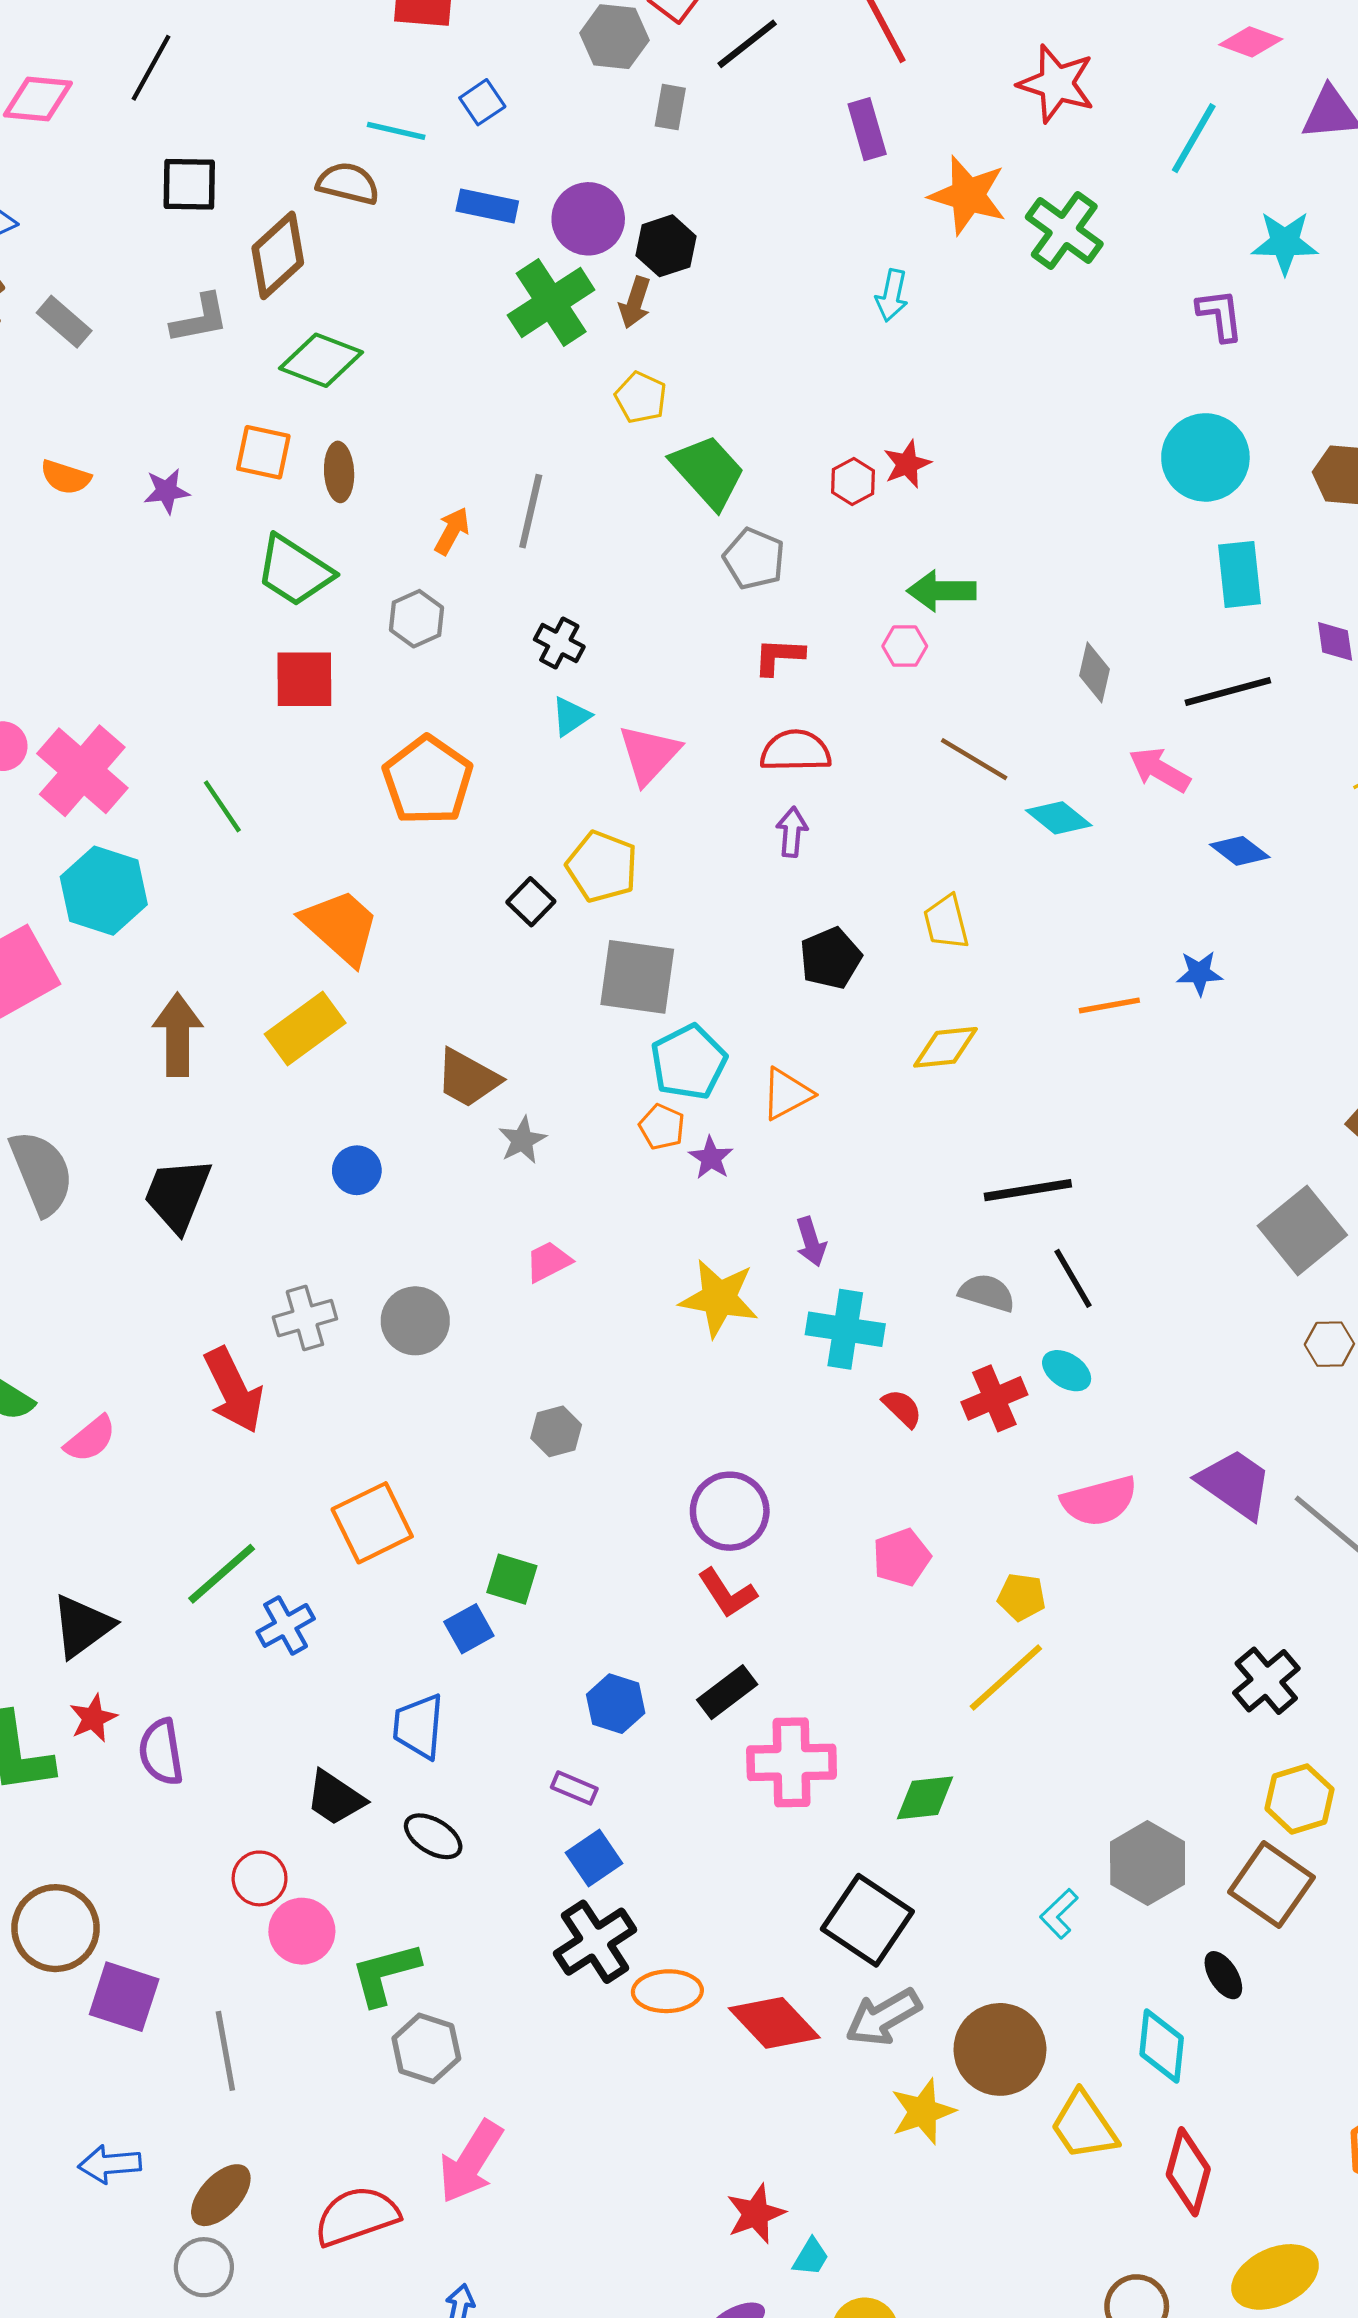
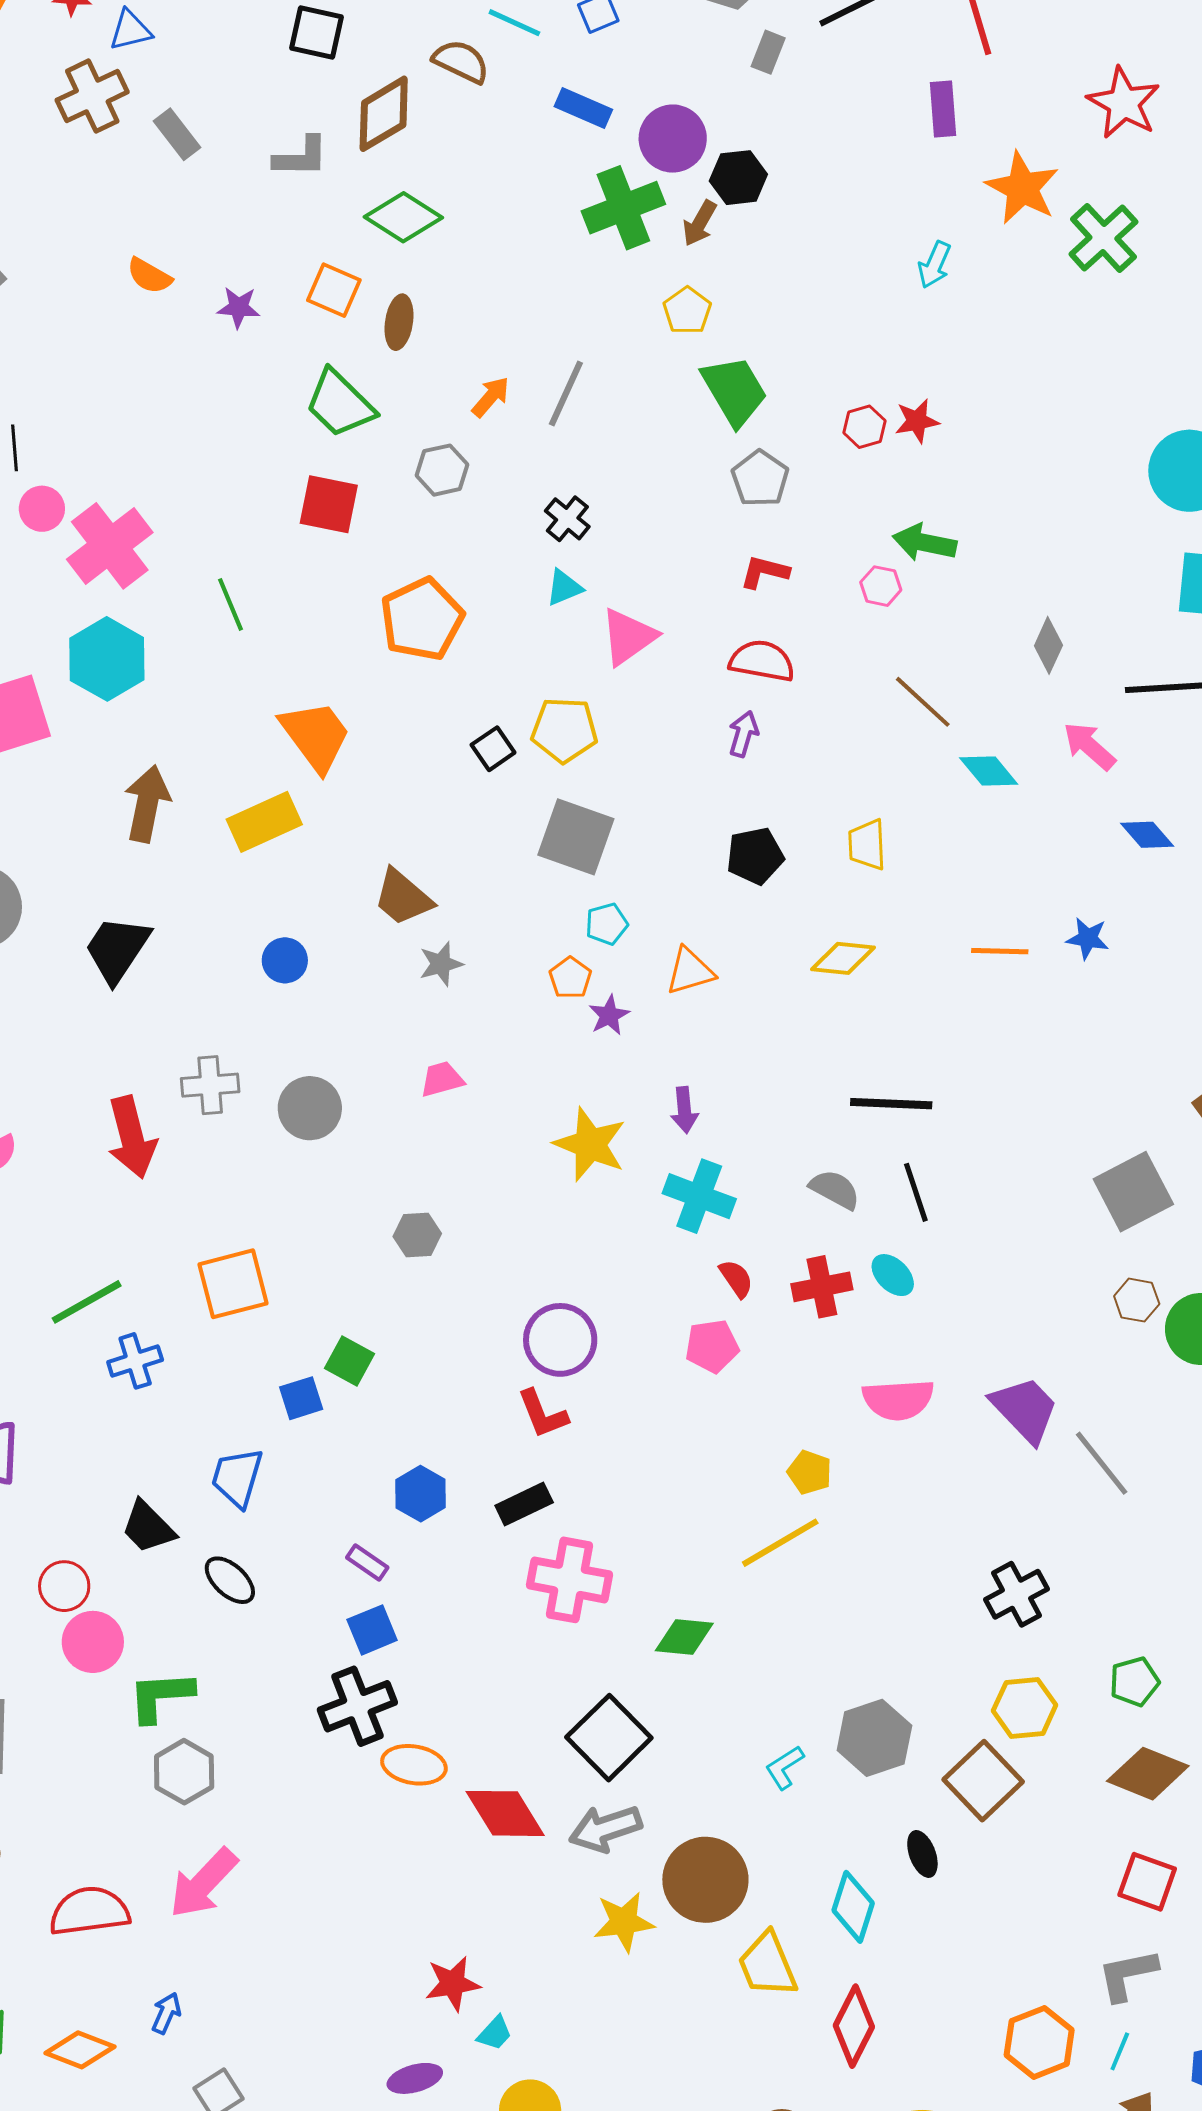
yellow pentagon: (602, 867) -> (564, 730), turned -30
cyan pentagon: (689, 1062) -> (607, 924), size x0.6
pink pentagon: (902, 1557) -> (712, 1346), moved

